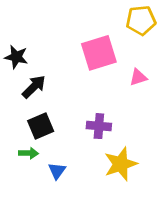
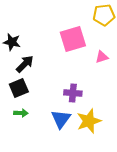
black square: (41, 126) -> (19, 88), moved
blue triangle: (57, 171) -> (61, 119), moved, size x1.5

